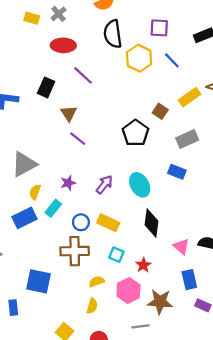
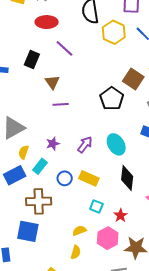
brown square: (160, 111) -> (133, 79), size x1.5
purple line: (78, 139) -> (61, 104), turned -42
brown cross: (75, 251) -> (39, 201), moved

